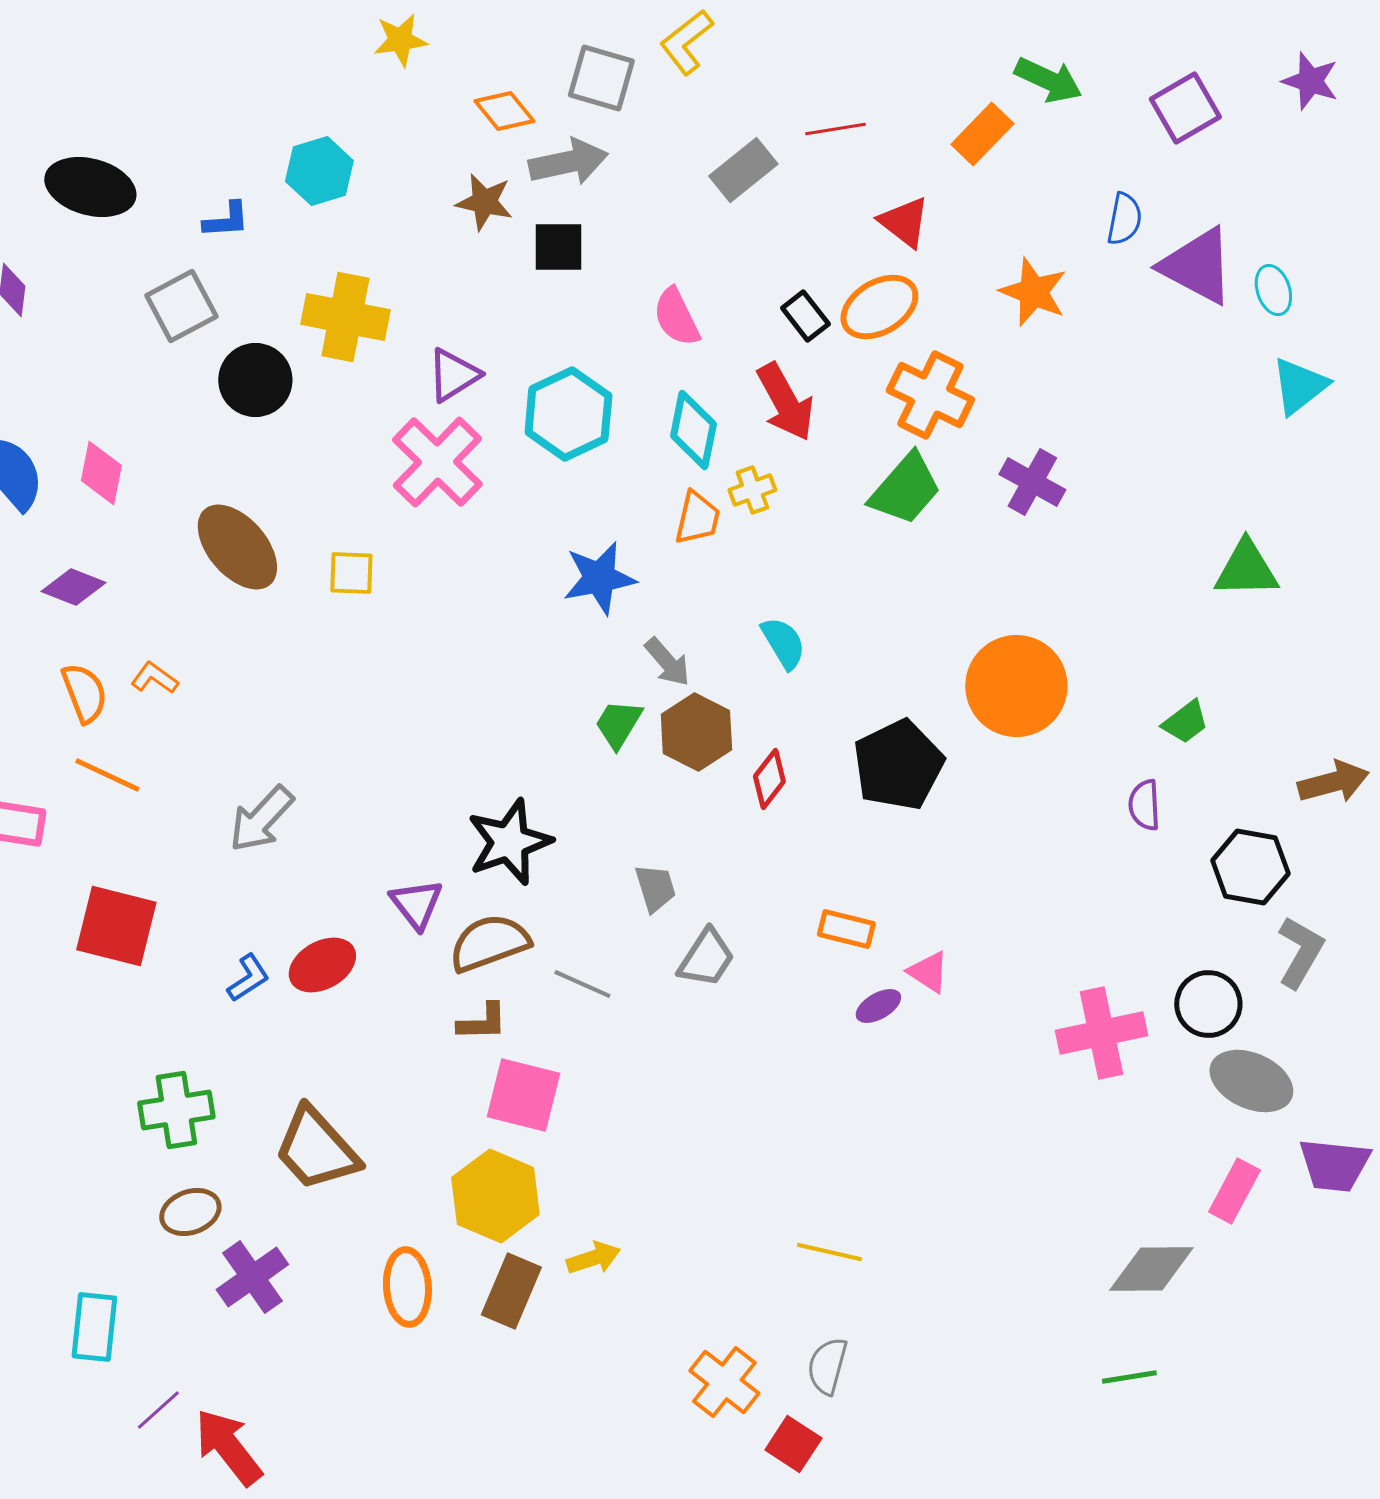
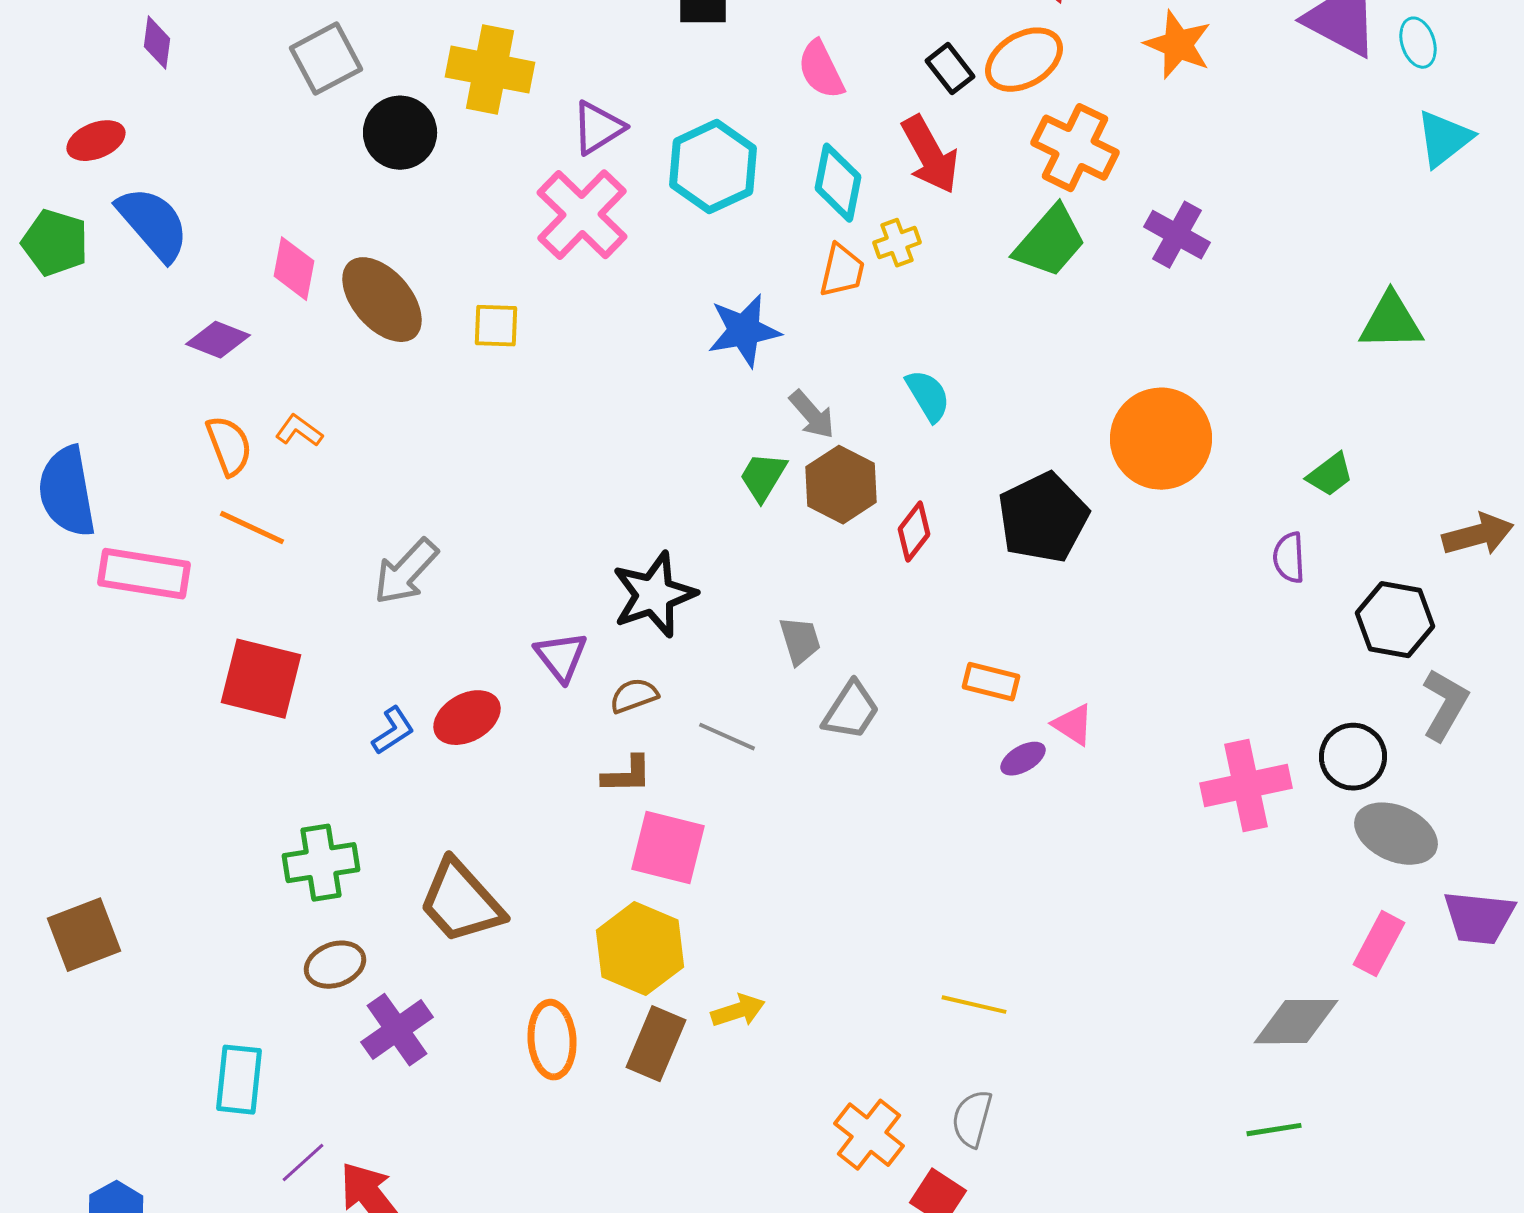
pink diamond: (101, 473) -> (294, 269), moved
brown semicircle: (489, 943) -> (634, 696), size x0.6

